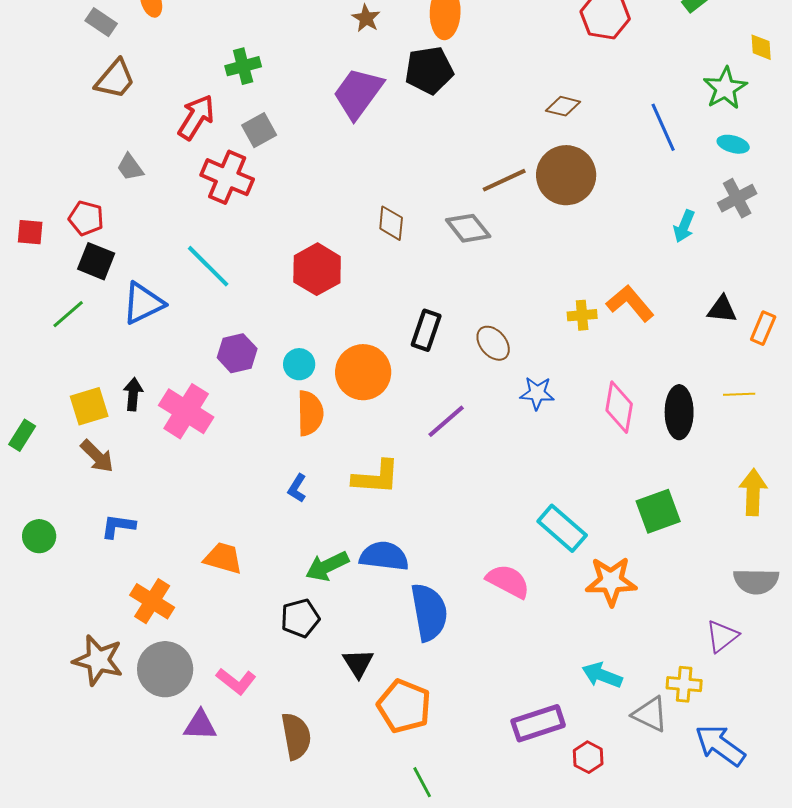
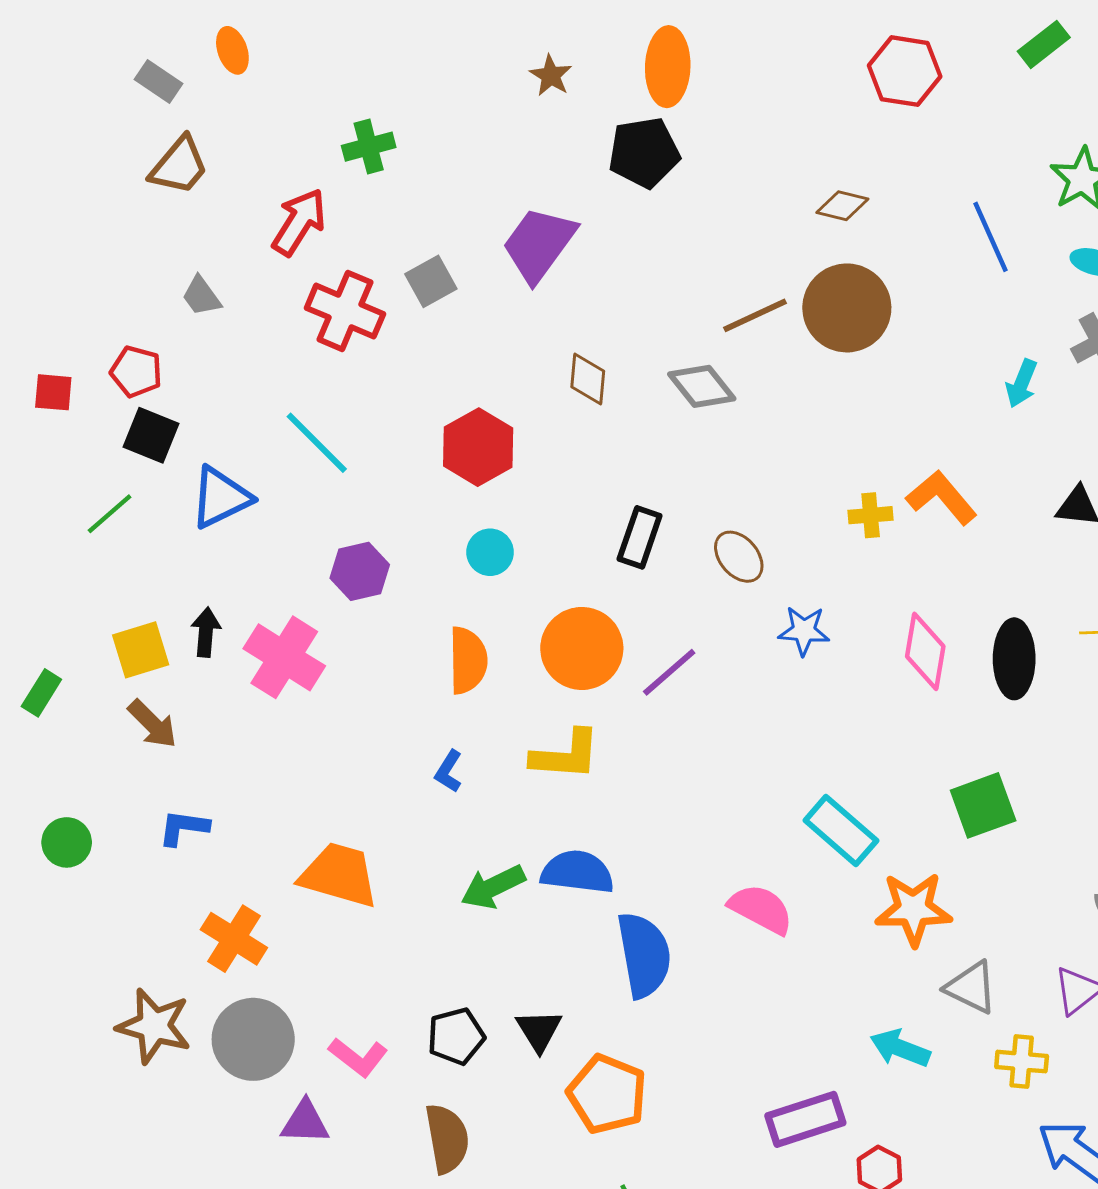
purple trapezoid: (358, 93) -> (539, 244), moved
gray square: (259, 130) -> (431, 281), moved
cyan circle: (299, 364) -> (490, 552), moved
orange circle: (363, 372) -> (582, 648), moved
orange trapezoid: (223, 558) -> (339, 875), size x1.4
black pentagon: (300, 618) -> (456, 1036), moved
gray triangle: (650, 714) -> (971, 987), moved

